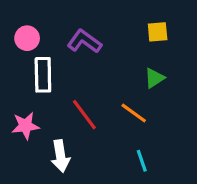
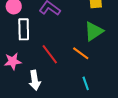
green triangle: (154, 78) -> (94, 31), size x1.5

